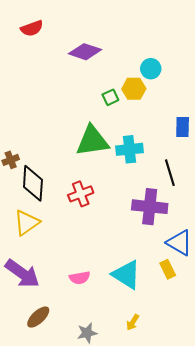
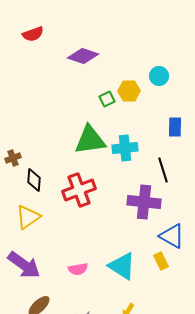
cyan circle: (151, 69) -> (159, 76), moved
black diamond: (33, 183) -> (34, 180), size x0.7
red cross: (81, 194) -> (79, 190), size x1.4

